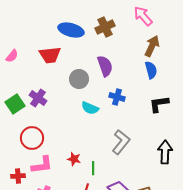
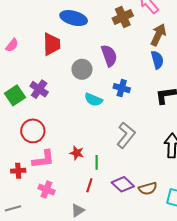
brown cross: (105, 27) -> (123, 17), moved
red trapezoid: (50, 55) -> (52, 44), turned -85

